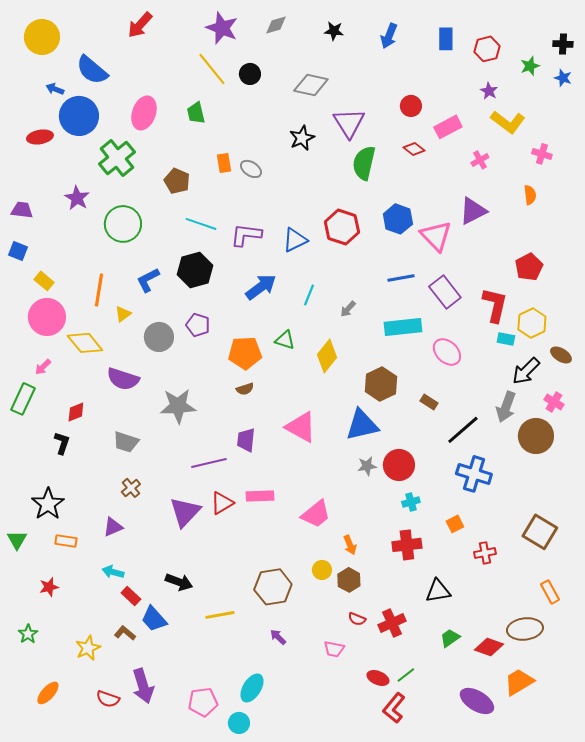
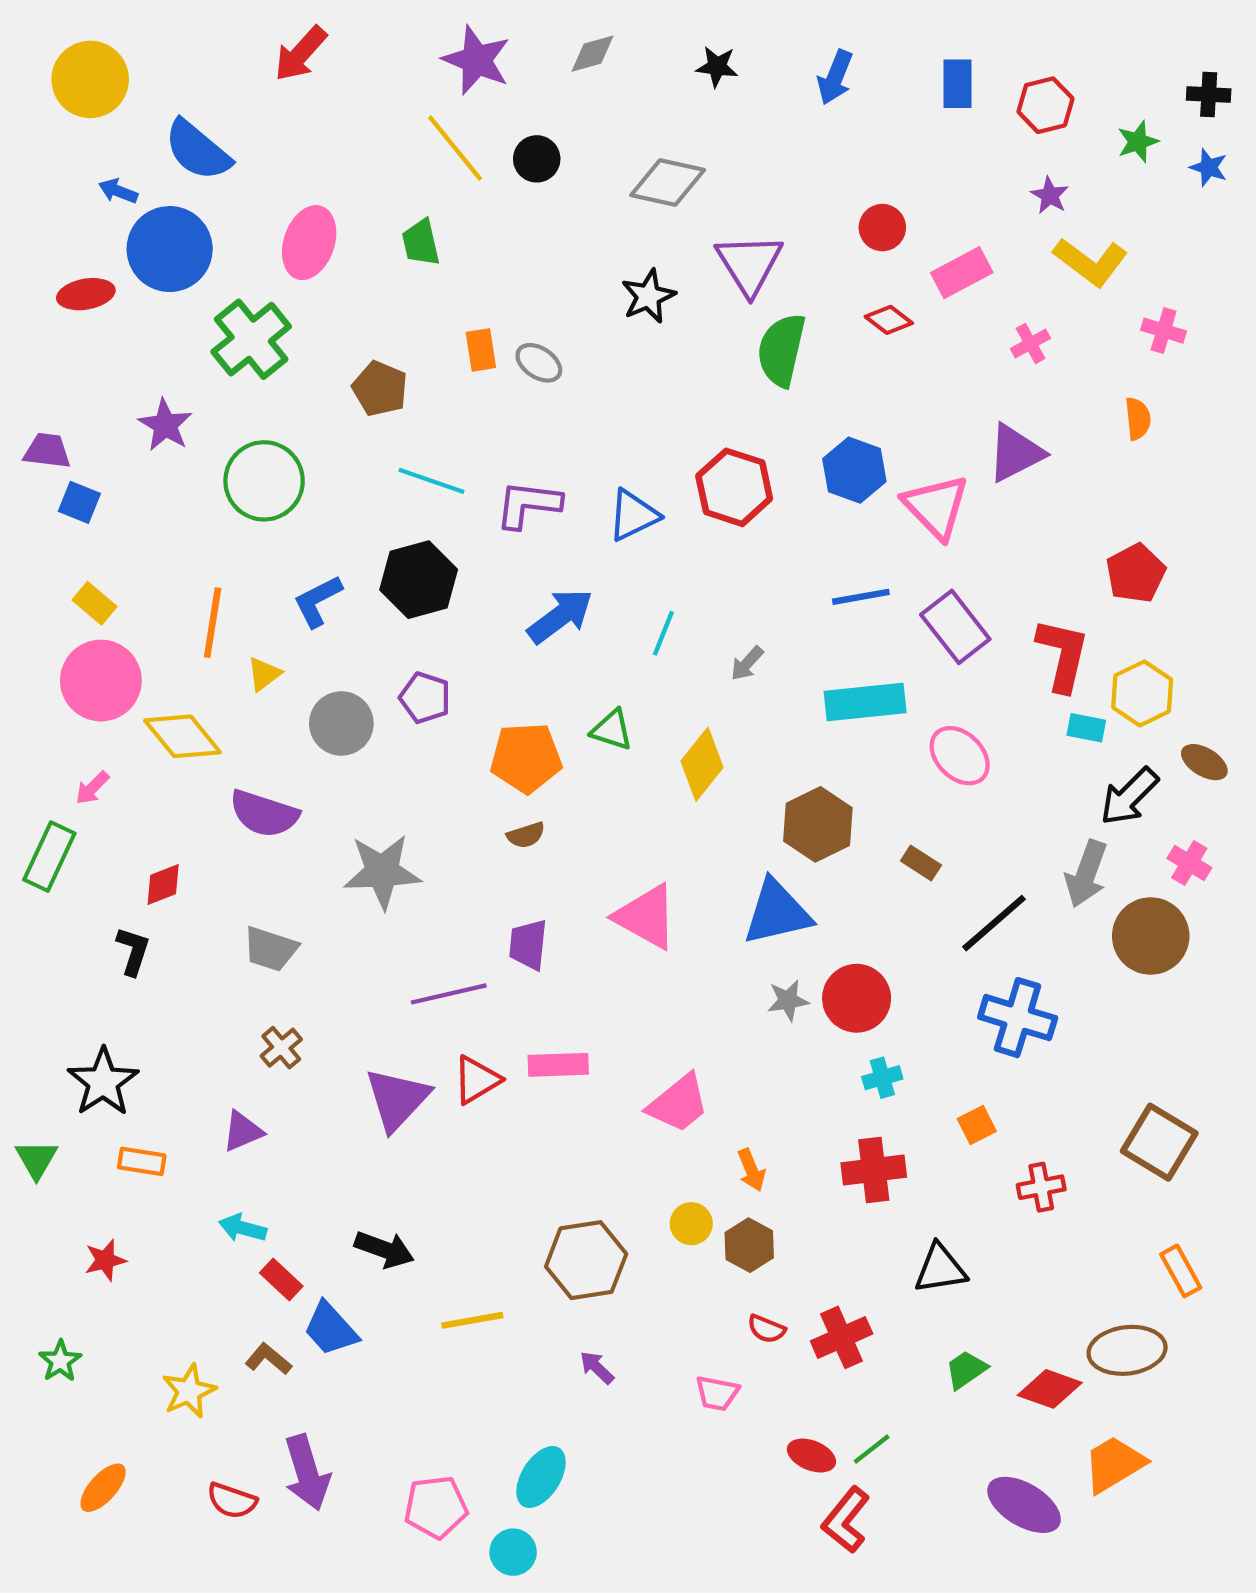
blue square: (18, 251) -> (79, 502), moved

